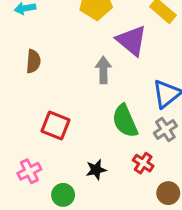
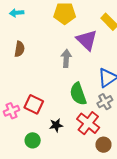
red square: (55, 126) -> (34, 104), moved
red cross: (143, 163) -> (88, 123), size x1.6
pink cross: (29, 171) -> (12, 111), moved

